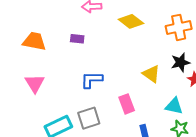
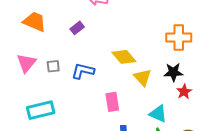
yellow diamond: (131, 21) -> (124, 57), moved
purple rectangle: (77, 39) -> (77, 28), turned -56
gray square: (89, 118) -> (53, 66), moved, size x0.6

